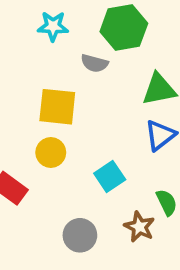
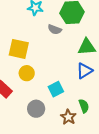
yellow square: (57, 107) -> (19, 49), moved
gray circle: (80, 235) -> (36, 109), moved

